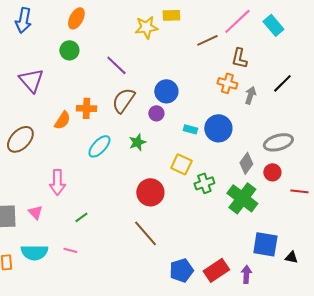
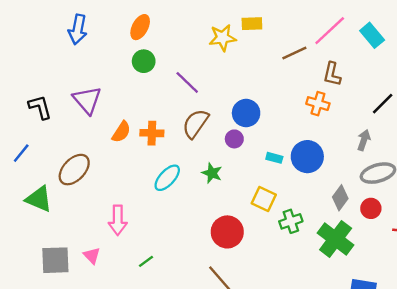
green circle: (69, 50) -> (144, 61), moved
gray arrow: (250, 95) -> (364, 140), moved
orange semicircle: (62, 120) -> (121, 132), moved
green star: (137, 142) -> (212, 173), turned -30

